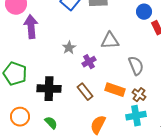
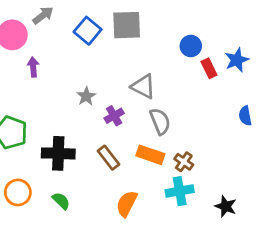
purple arrow: (31, 27) -> (33, 67), size x0.6
gray triangle: (110, 41) -> (143, 86), turned 30
gray semicircle: (136, 66) -> (160, 121), moved

